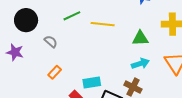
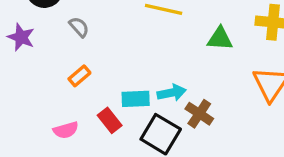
cyan arrow: (140, 64) -> (172, 93), moved

